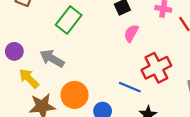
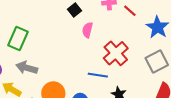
green rectangle: (69, 20) -> (18, 38), moved

